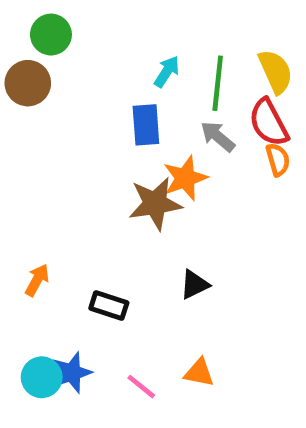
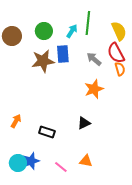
green circle: (51, 35) -> (44, 31), moved
green line: (218, 83) -> (88, 23), moved
orange star: (185, 178) -> (94, 89), moved
brown star: (155, 204) -> (43, 61), moved

